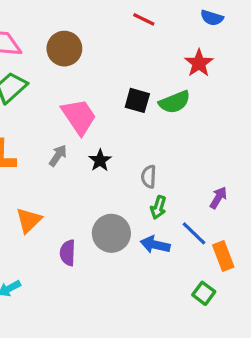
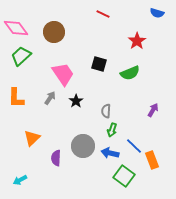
blue semicircle: (212, 18) -> (157, 13), moved
green semicircle: (175, 102) -> (130, 73), moved
purple arrow: (218, 198) -> (153, 110), moved
green square: (204, 293) -> (124, 176), moved, size x1.5

